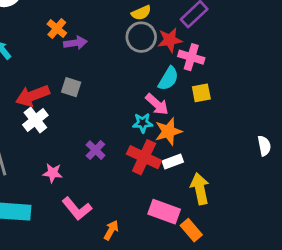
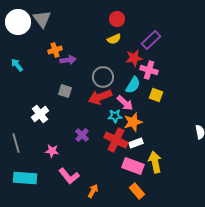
orange cross: (57, 29) -> (55, 50), turned 32
gray circle: (141, 37) -> (103, 77), moved
yellow square: (201, 93) -> (156, 95), turned 32
red arrow: (33, 96) -> (100, 97), moved
pink rectangle: (164, 212) -> (133, 166), moved
orange rectangle: (191, 230) -> (137, 191), moved

